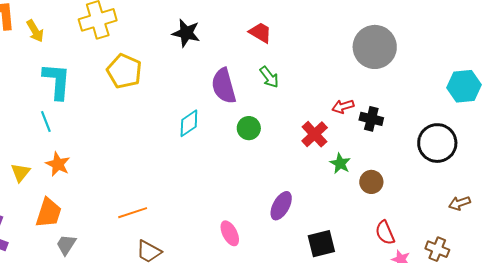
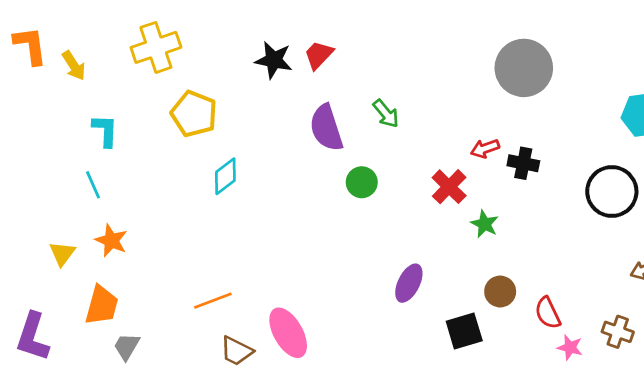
red trapezoid: (260, 33) -> (319, 55), moved, turned -75
cyan L-shape: (57, 81) -> (105, 131), size x0.7
cyan diamond: (189, 123) -> (225, 176), moved
brown circle: (371, 182) -> (500, 292), moved
pink ellipse: (230, 233) -> (288, 333), moved, size x1.5

